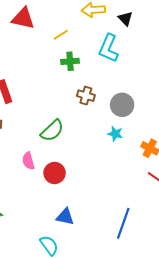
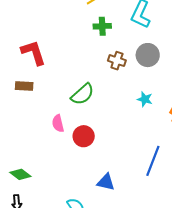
gray circle: (122, 105) -> (148, 55), moved
blue triangle: (65, 217) -> (106, 182), moved
blue line: (123, 223) -> (153, 161), moved

